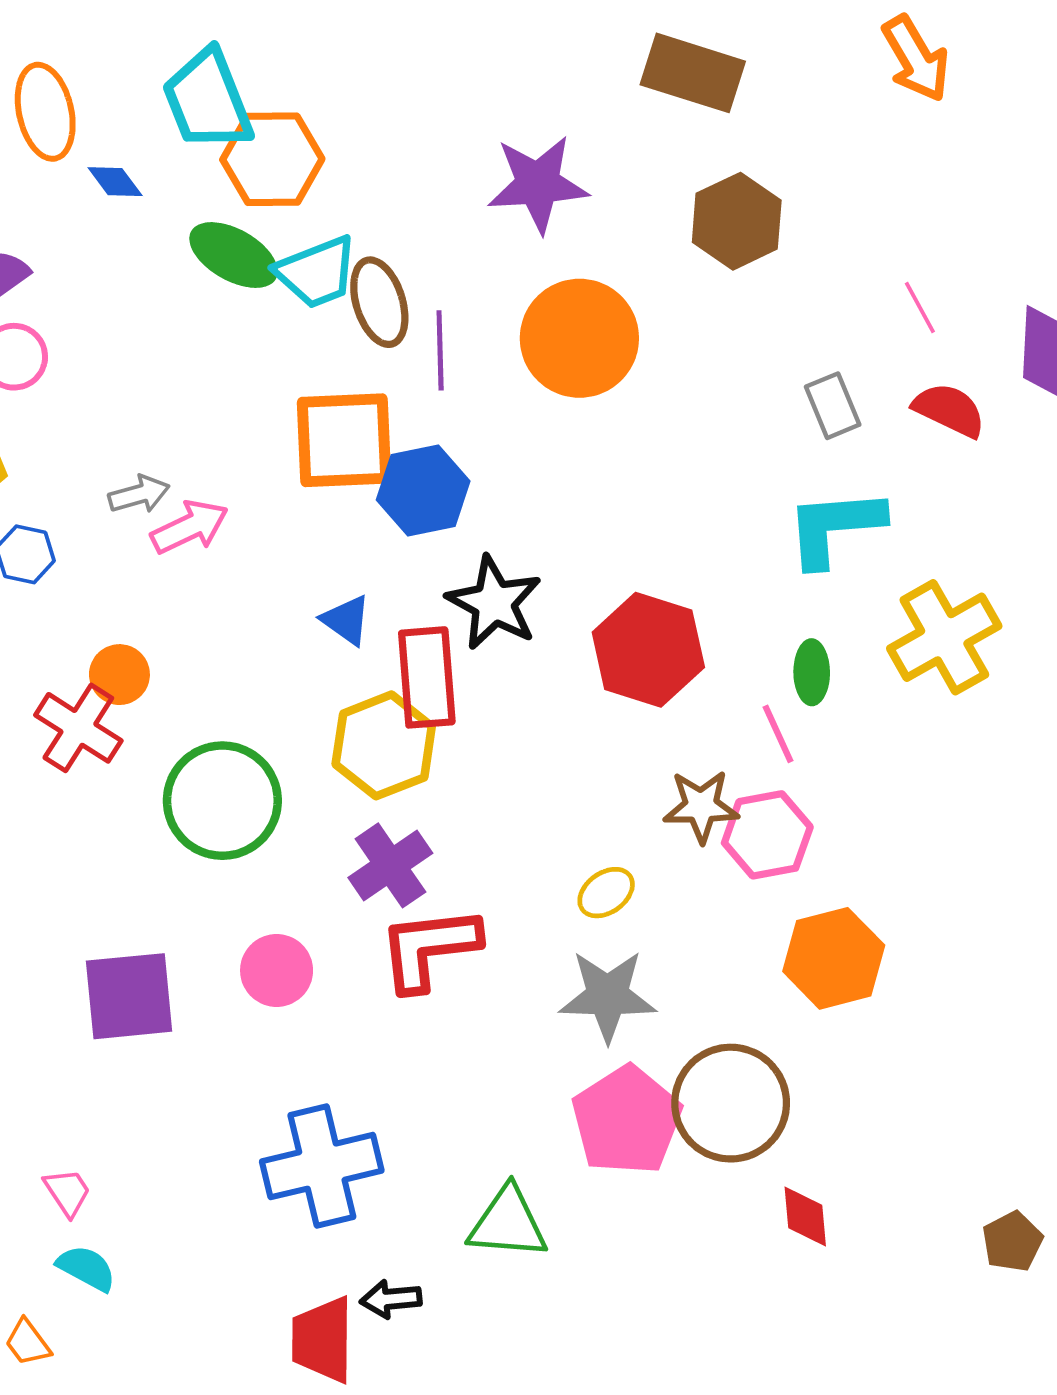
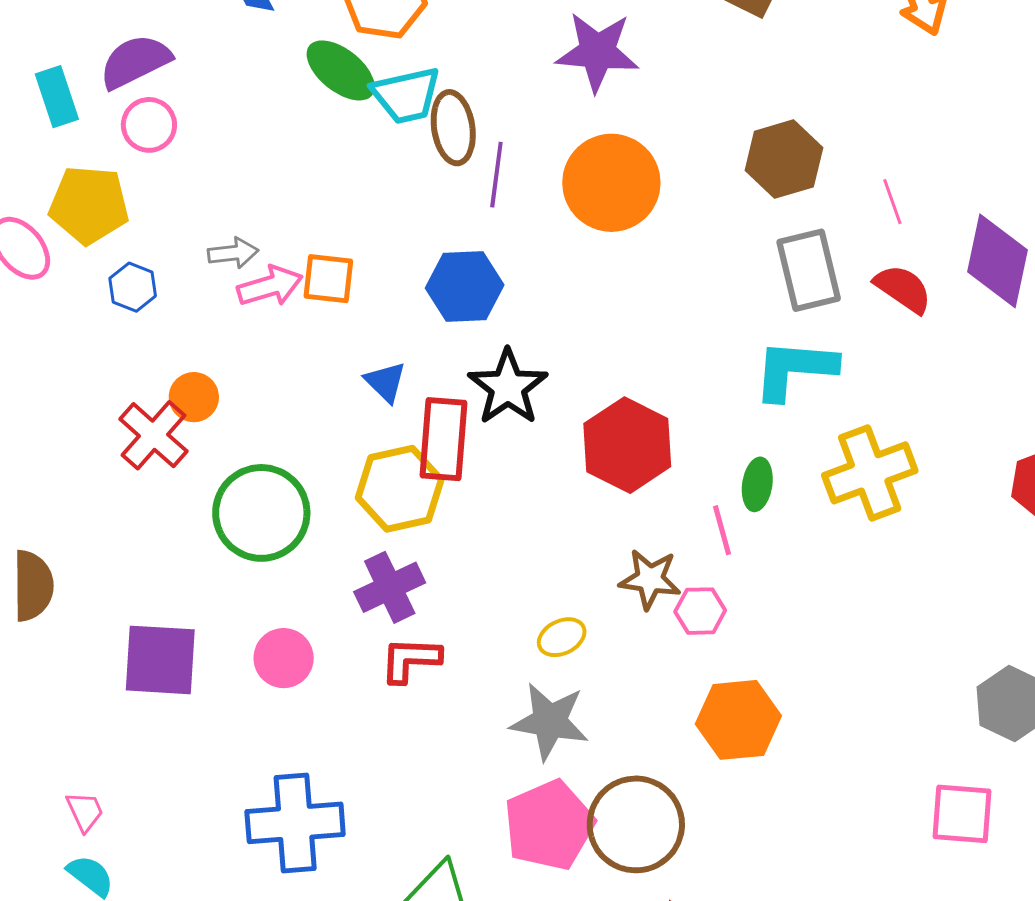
brown hexagon: (737, 221) -> (784, 159), moved
gray rectangle: (833, 406) -> (809, 270), size x1.5
orange square: (344, 440) -> (328, 279), moved, size x0.6
pink hexagon: (767, 835) -> (700, 611), size x0.7
red L-shape: (429, 948) -> (410, 660), size x0.7

